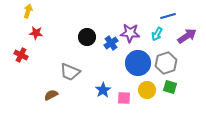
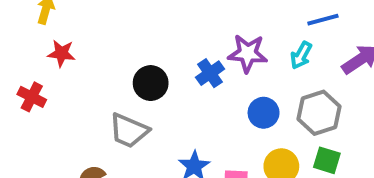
black circle: (87, 37) -> (151, 83), moved
blue circle: (138, 63) -> (264, 113), size x0.6

